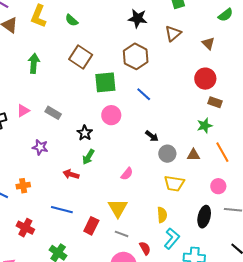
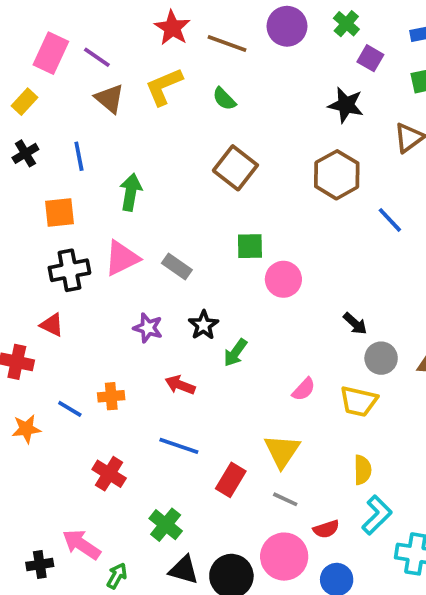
yellow L-shape: (38, 16) -> (164, 87), turned 40
green arrow: (34, 63) -> (131, 192), moved
green square: (105, 82) -> (250, 246), moved, size x0.7
blue line: (144, 94) -> (390, 220), moved
pink triangle: (23, 111) -> (122, 258), size x1.5
black star: (85, 133) -> (203, 325), moved
red arrow: (71, 174) -> (180, 385), moved
yellow trapezoid: (174, 183) -> (359, 401), moved
red semicircle: (145, 248) -> (326, 529), turned 96

